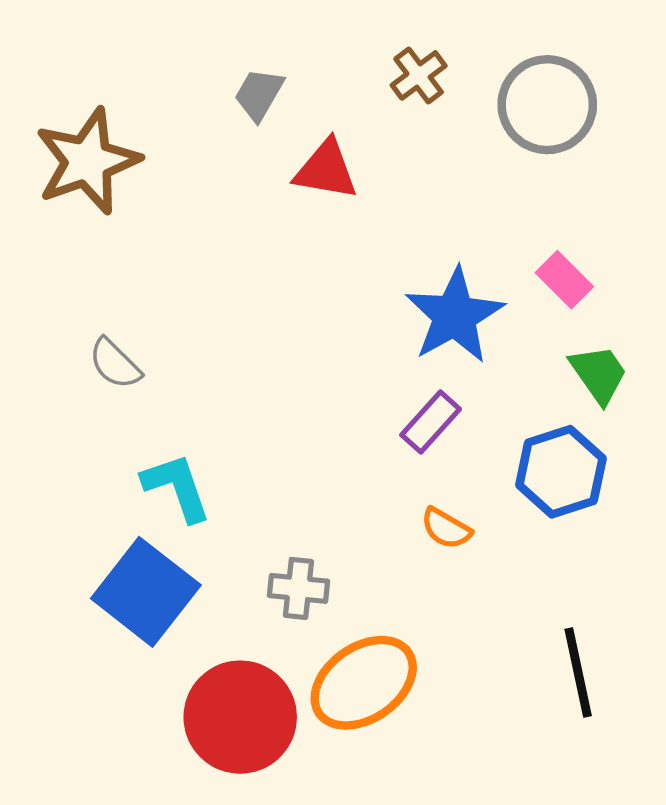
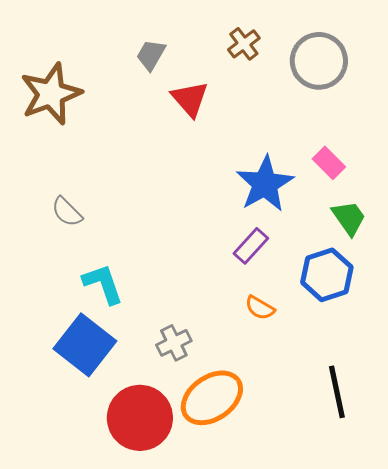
red triangle: (326, 170) -> (190, 99), turned 39
gray cross: (299, 588) -> (174, 343), turned -32

